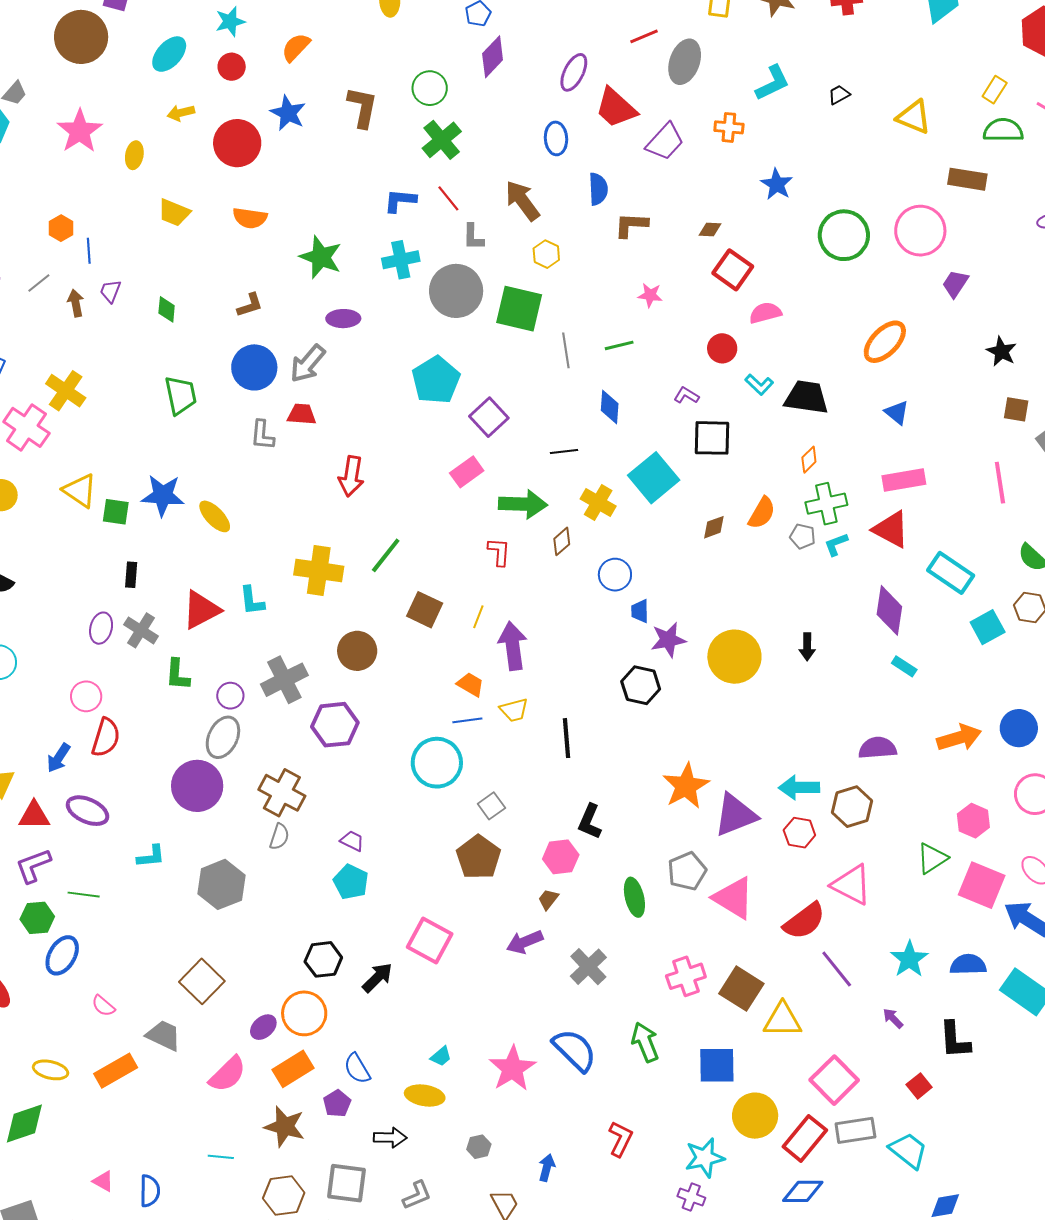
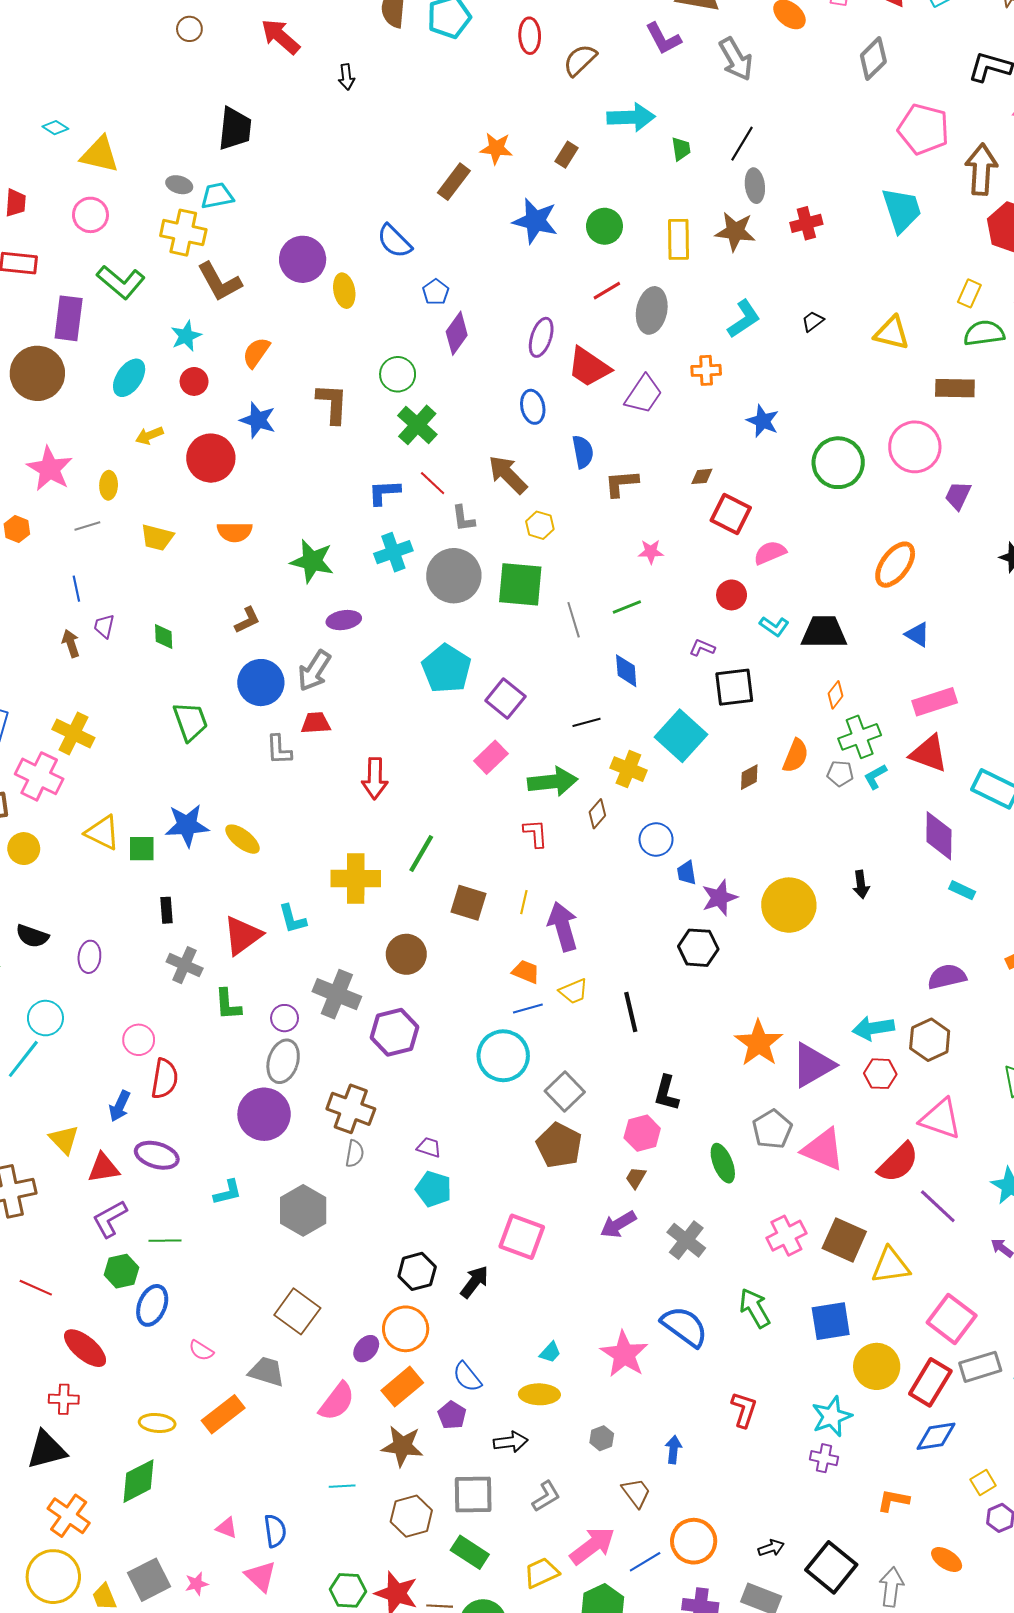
orange hexagon: (61, 228) -> (17, 529), moved
gray line: (39, 283) -> (87, 526), moved, turned 30
purple ellipse: (101, 628) -> (89, 957), moved
gray cross: (284, 680) -> (337, 994), turned -33
gray square: (491, 806) -> (565, 1092), size x1.4

